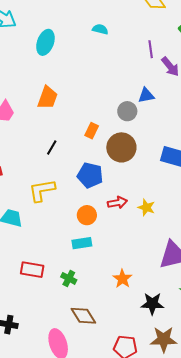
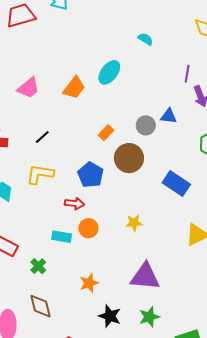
cyan ellipse: (45, 42) -> (109, 72), moved
black line: (52, 148) -> (42, 137), moved
red arrow: (117, 203) -> (74, 203), moved
yellow star: (146, 207) -> (134, 223), turned 30
orange circle: (87, 215) -> (88, 228), moved

